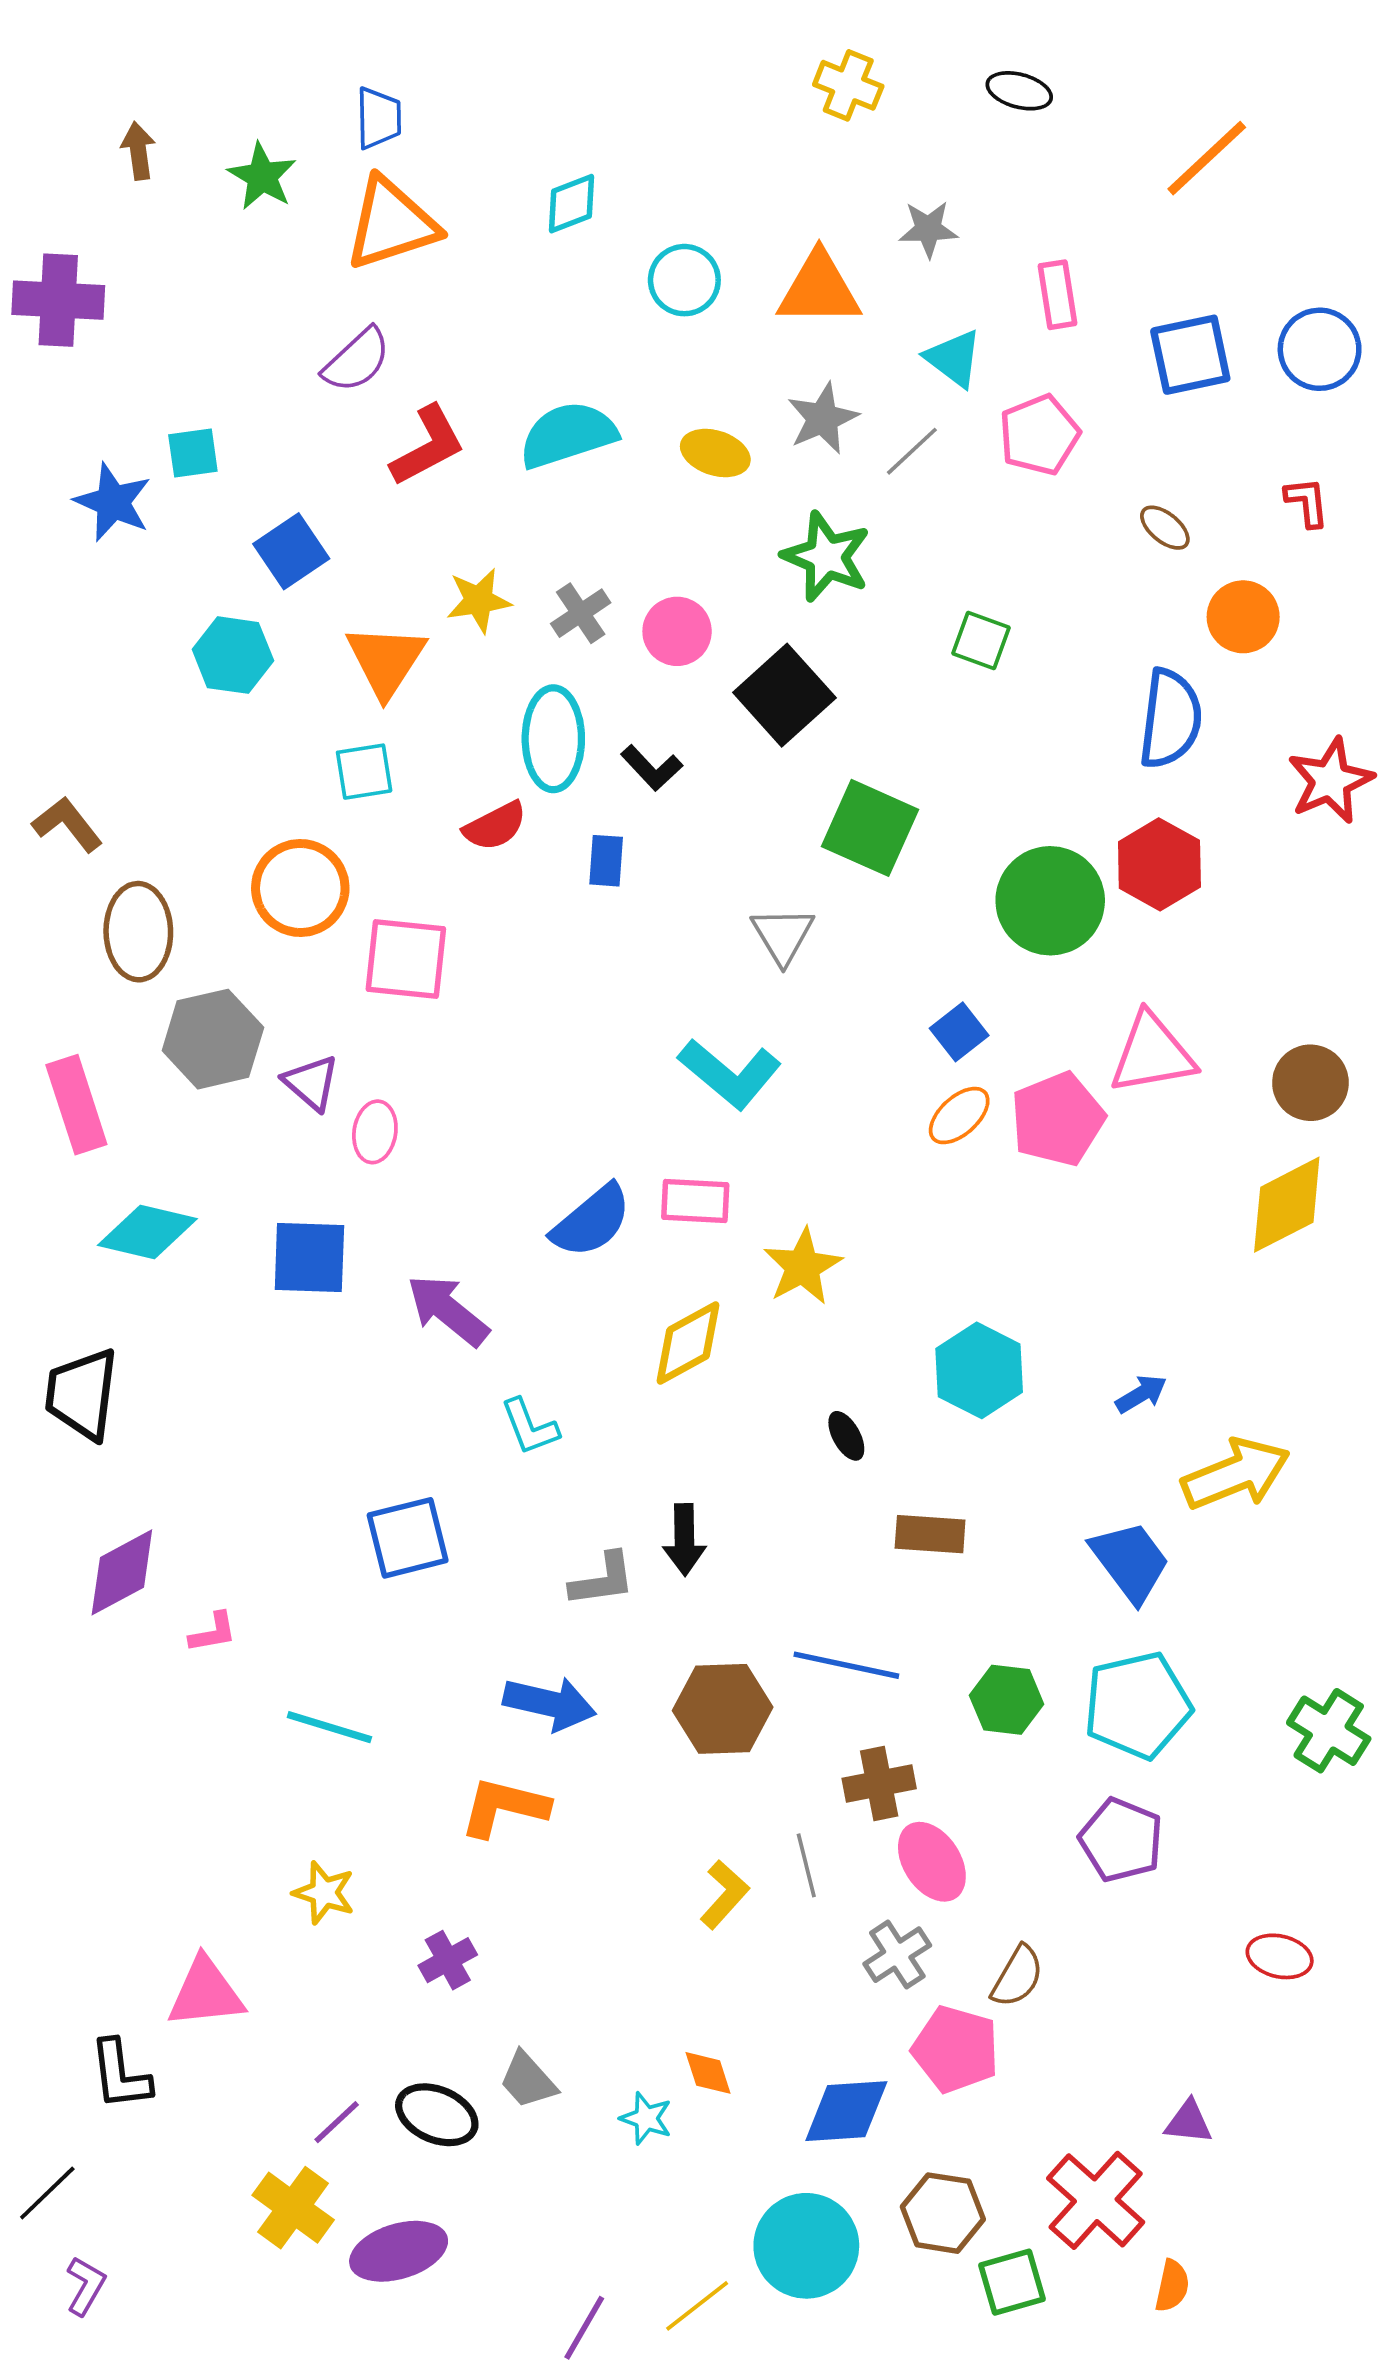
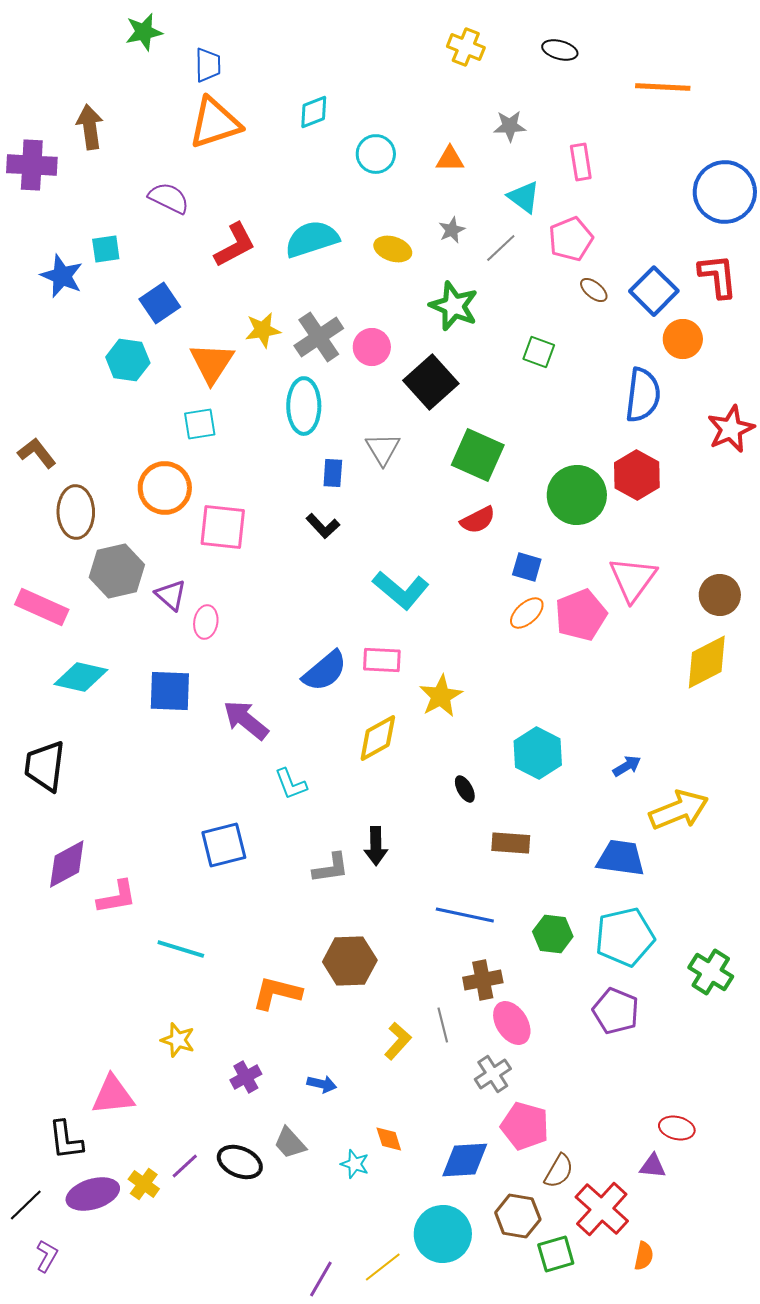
brown arrow: (138, 151) -> (90, 127), moved, size x1.4
orange line: (1207, 158) -> (663, 87), turned 46
green star: (262, 176) -> (144, 32), moved, turned 30
orange triangle: (819, 289) -> (450, 159), size x0.6
blue circle: (1320, 349) -> (725, 192), size x1.4
blue square: (1190, 355) -> (654, 291), moved, turned -33
purple semicircle: (357, 360) -> (169, 198), moved, turned -111
gray star: (823, 418) -> (452, 230), size x0.7
red L-shape: (1307, 502) -> (718, 276), size x1.6
brown ellipse: (1165, 528) -> (594, 290), moved
gray cross: (581, 613) -> (319, 337), size x1.5
black L-shape: (652, 768) -> (323, 526), moved
red semicircle: (495, 826) -> (478, 520), moved
gray triangle: (783, 935) -> (383, 449), moved
blue square: (959, 1032) -> (527, 567), turned -36
pink triangle: (1152, 1054) -> (633, 579), turned -44
pink rectangle: (76, 1105) -> (42, 607), turned -48
blue trapezoid: (1130, 1561) -> (621, 858), turned -45
pink L-shape: (213, 1632) -> (117, 897), size x1.5
blue arrow: (550, 1703) -> (322, 1084), moved, size x0.6
brown hexagon: (723, 1709) -> (350, 961), moved
green cross: (1329, 1731) -> (711, 972), moved
red ellipse: (1280, 1956) -> (677, 1128), moved
brown semicircle: (1017, 1976) -> (559, 1171), moved
yellow cross: (293, 2208) -> (144, 1184), moved, size x0.7
purple ellipse: (399, 2251) -> (93, 1194), moved

